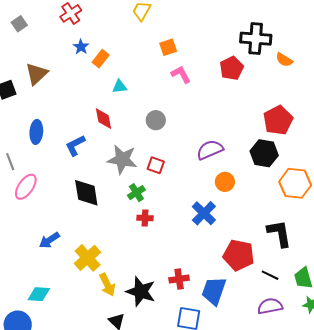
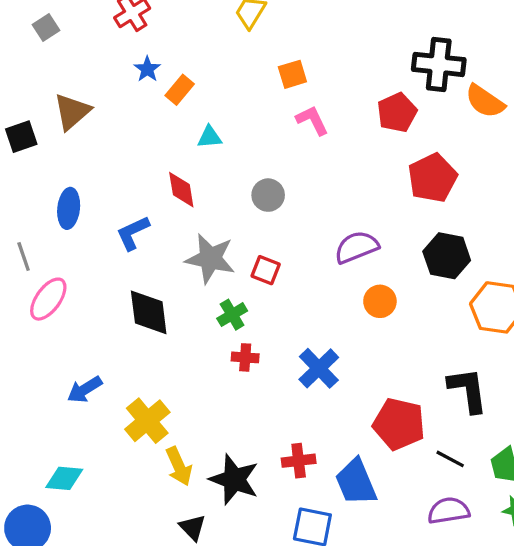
orange semicircle: (284, 60) -> (485, 101), size x1.4
red pentagon: (278, 120) -> (432, 178), moved
blue cross: (204, 213) -> (319, 368), moved
blue trapezoid: (214, 291) -> (356, 482), turned -44

